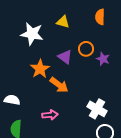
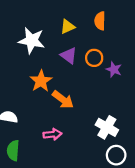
orange semicircle: (100, 17) -> (100, 21), moved
yellow triangle: (63, 22) -> (68, 27), turned -40
purple triangle: (65, 57) -> (69, 56), moved

